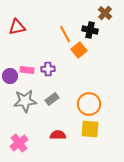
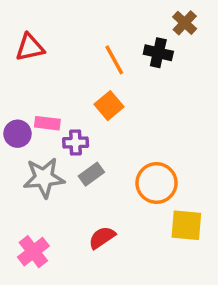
orange square: (79, 50) -> (109, 106), moved
purple cross: (48, 69) -> (76, 142), moved
yellow square: (90, 129) -> (186, 225), moved
red semicircle: (58, 135) -> (102, 238), turned -35

